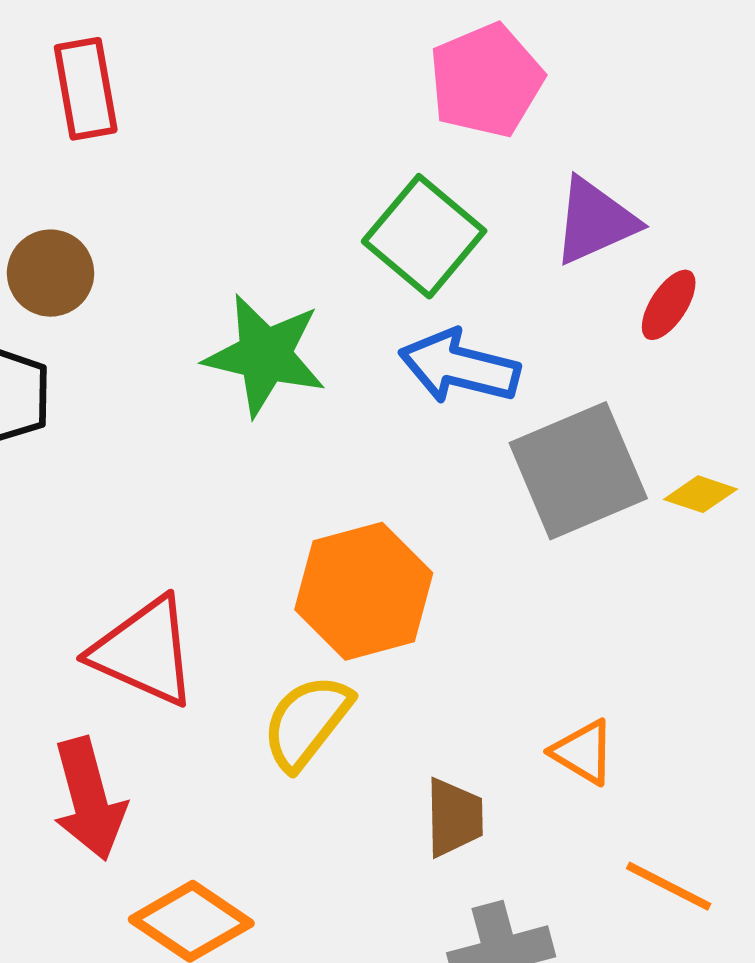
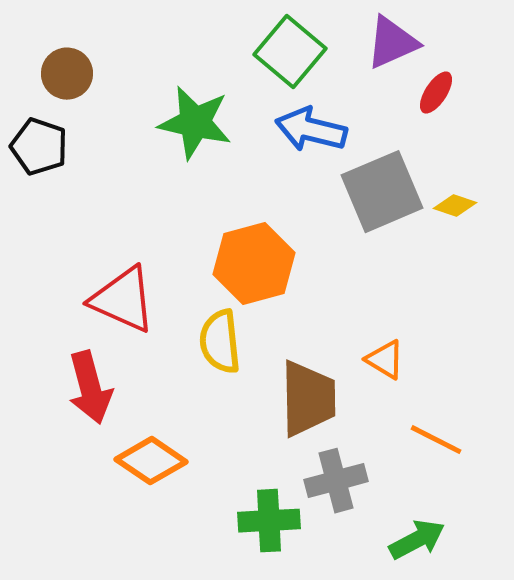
yellow semicircle: (307, 722) -> (220, 342), turned -44
brown trapezoid: (454, 817) -> (308, 399), size x1.6

